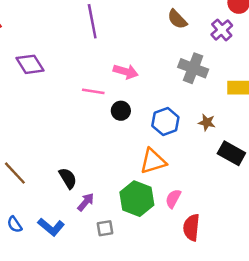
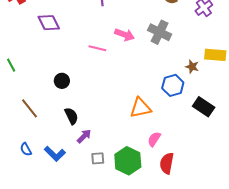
gray cross: (193, 68) -> (160, 32), moved
black circle: (121, 111) -> (62, 81), moved
blue hexagon: (165, 121) -> (173, 85), moved
brown star: (207, 122) -> (192, 67), moved
green hexagon: (137, 199) -> (128, 161), moved

